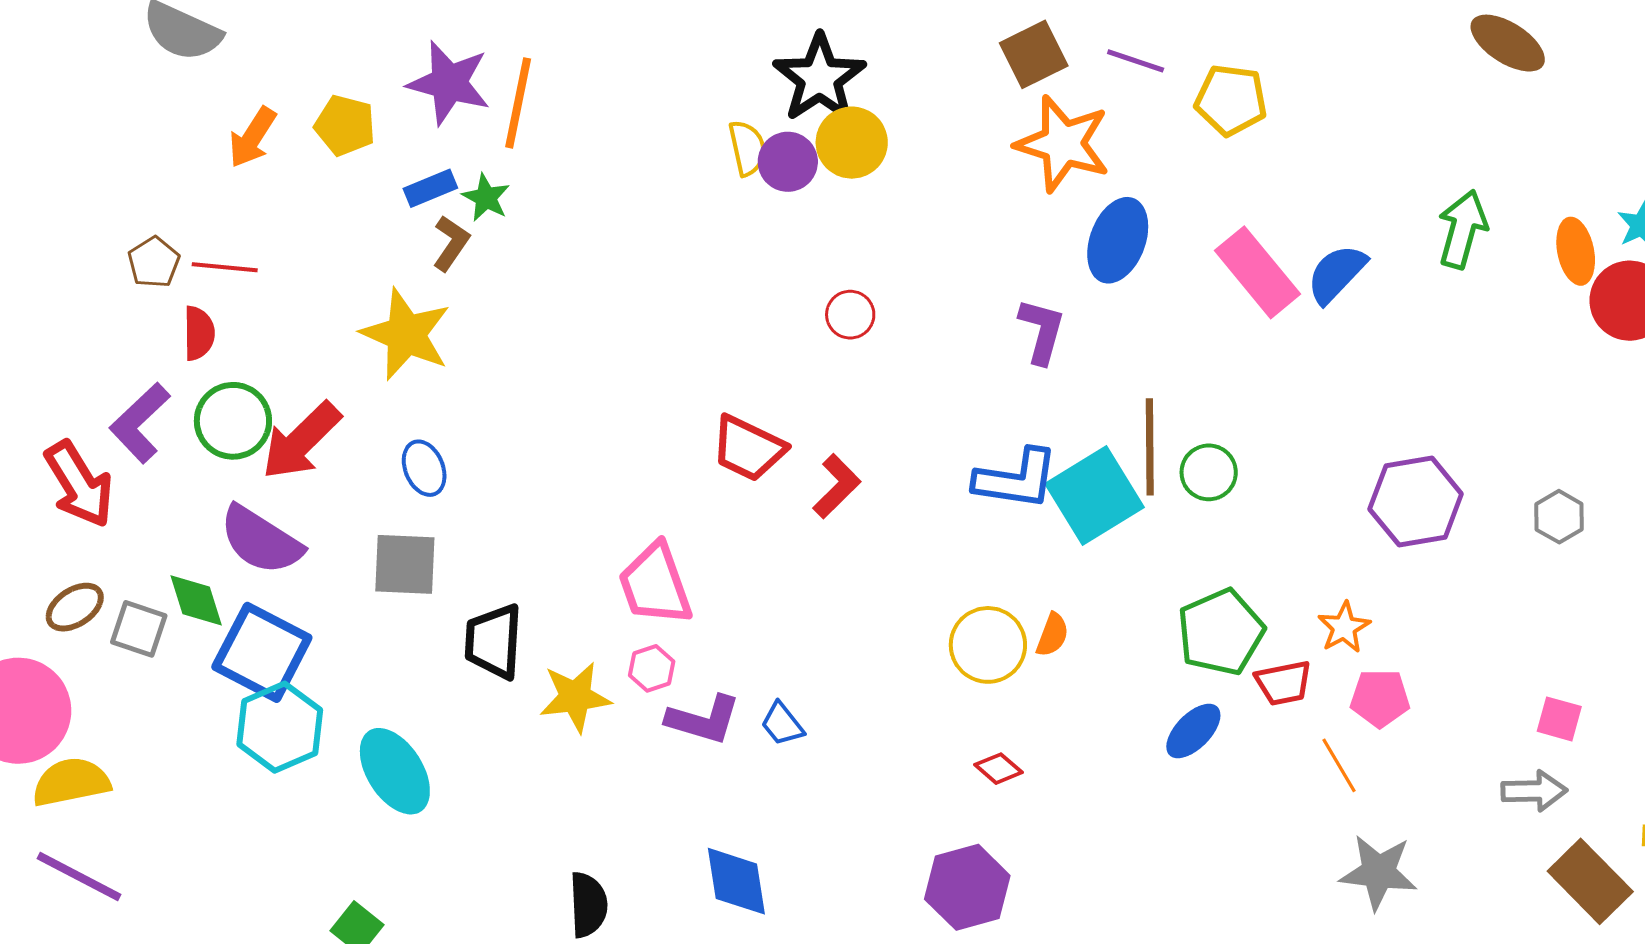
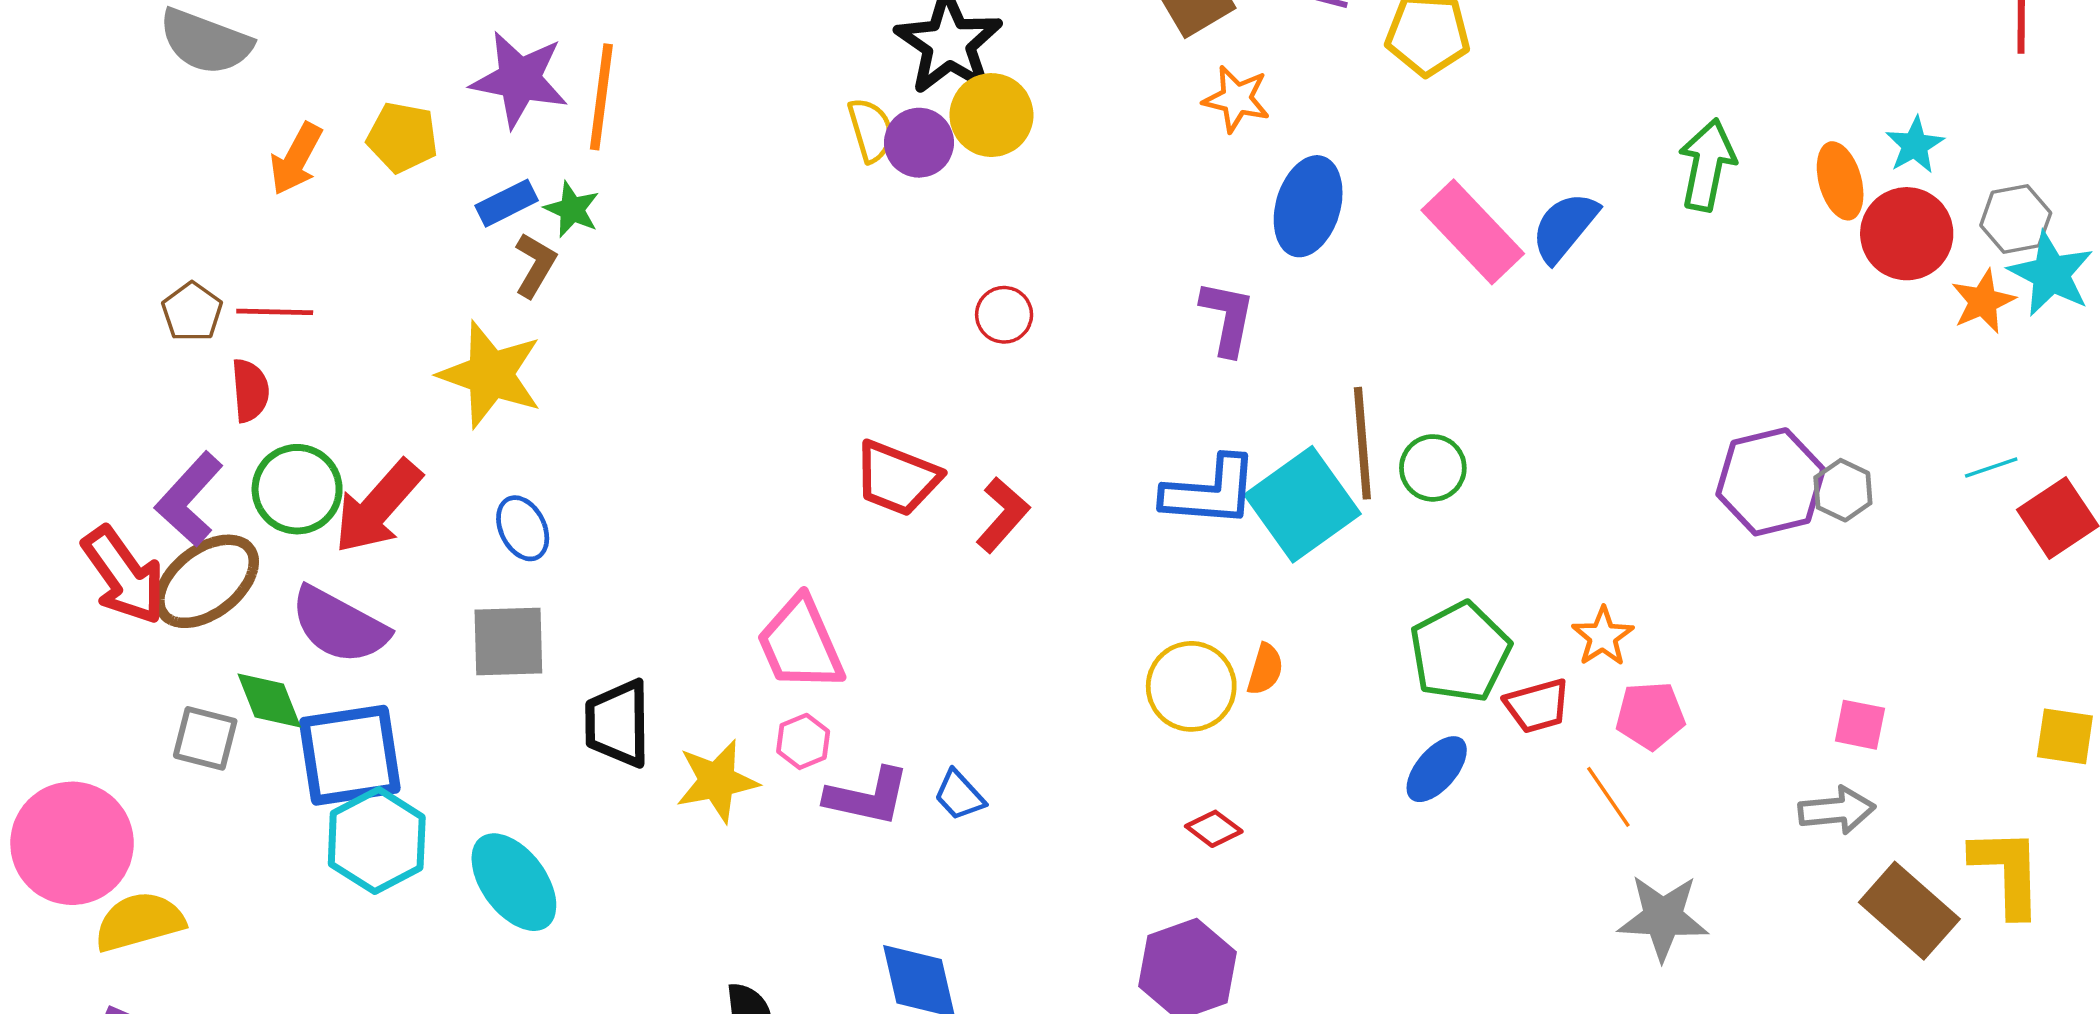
orange star: (1063, 144) -> (1236, 99), size x0.6
purple hexagon: (1416, 501) -> (1771, 482), moved
brown ellipse: (75, 607) -> (207, 581), moved, size x1.6
blue square: (262, 652) -> (350, 755), turned -32

